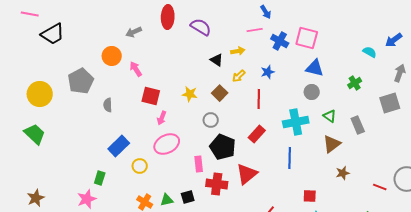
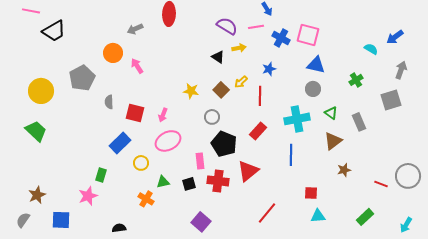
purple semicircle: (201, 27) -> (227, 26), moved
yellow arrow: (239, 76) -> (241, 82), moved
red square: (151, 96) -> (135, 113), moved
black square: (188, 197) -> (189, 184), moved
green triangle: (167, 200) -> (163, 182), moved

